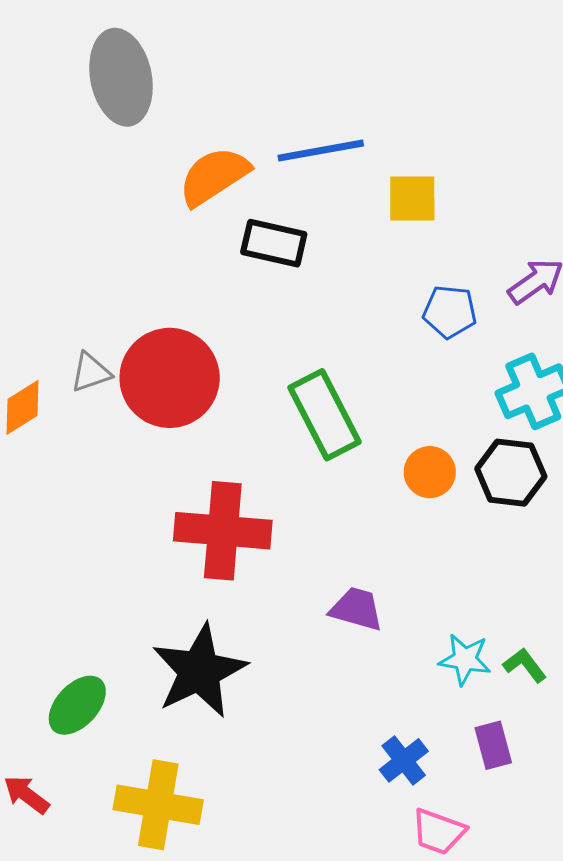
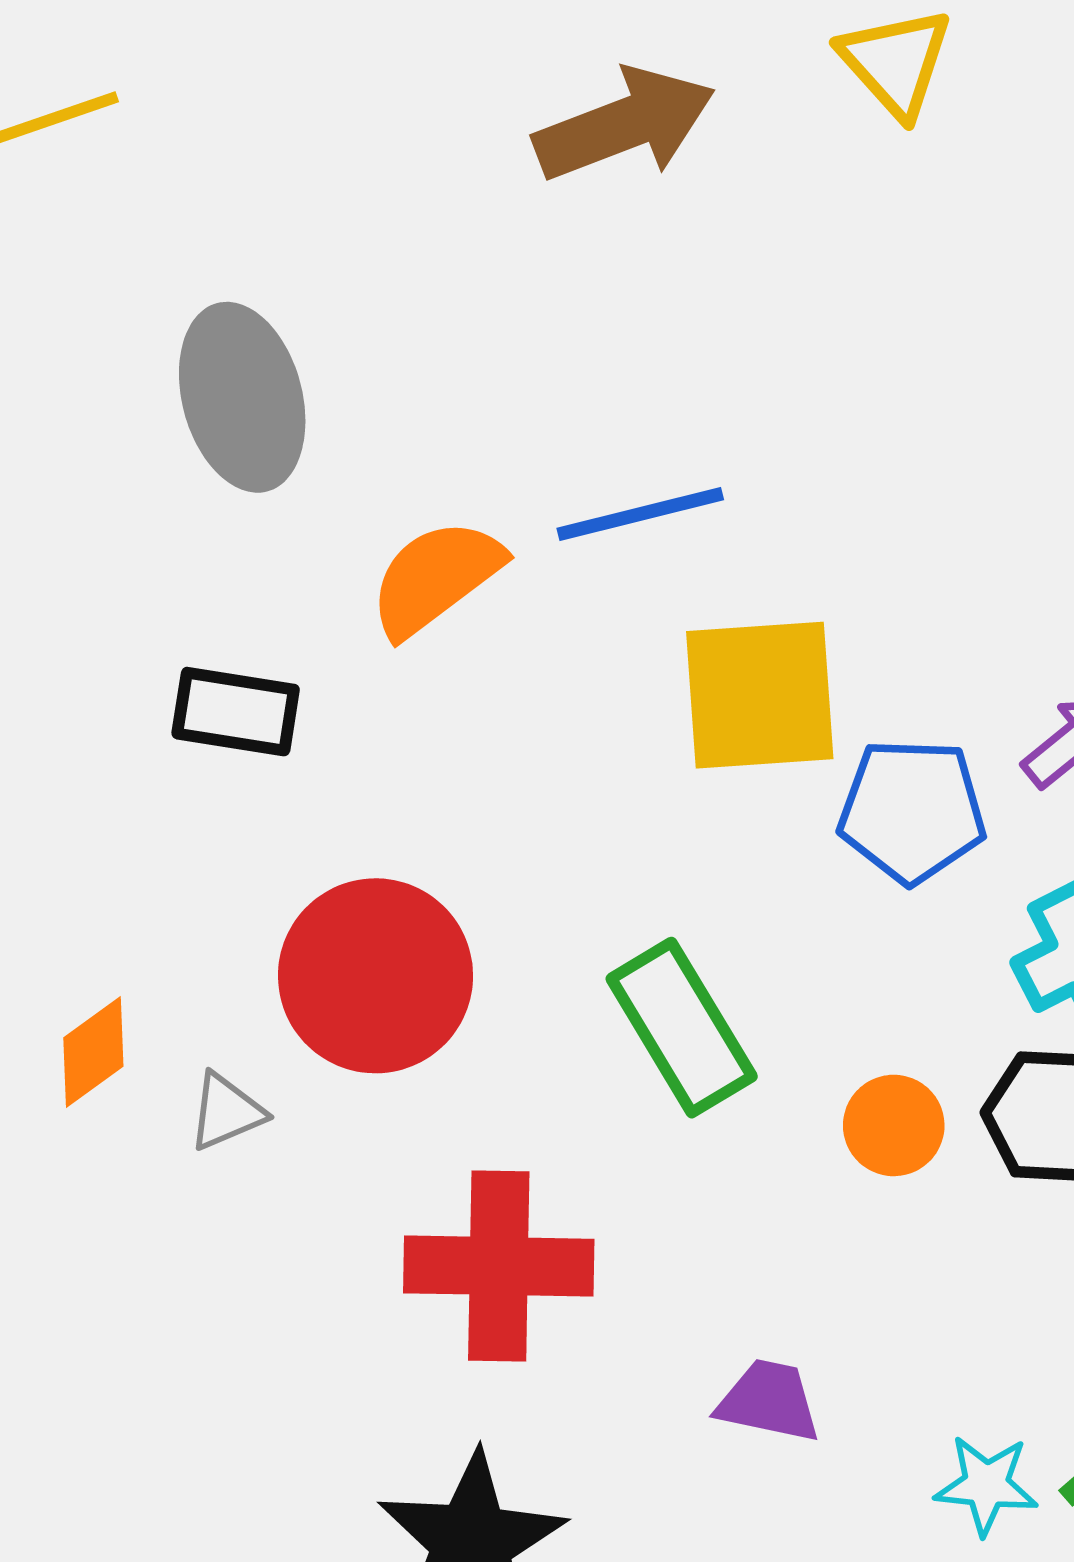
yellow square: (412, 198) -> (760, 695), moved, size x1.6
black rectangle: (274, 243) -> (236, 712), moved
blue pentagon: (450, 312) -> (912, 811), size x1.4
gray triangle: (91, 372) -> (226, 1112), moved

